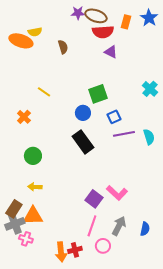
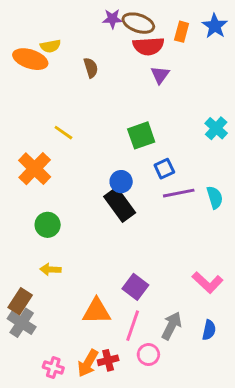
purple triangle: (111, 52) -> (160, 75), turned 40
blue circle: (83, 113) -> (121, 182), moved
orange cross: (24, 117) -> (35, 169), size x1.6
pink L-shape: (117, 193) -> (208, 282), moved
orange triangle: (33, 216) -> (97, 311), moved
gray cross: (15, 224) -> (22, 323), turned -36
pink cross: (26, 239) -> (53, 367), moved
orange arrow: (61, 252) -> (88, 363), turned 36

